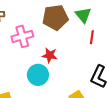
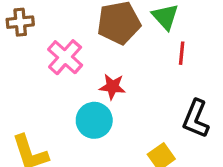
pink cross: (22, 36) -> (65, 57), turned -30

